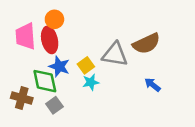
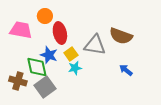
pink trapezoid: (25, 36) -> (21, 30), turned 105
red ellipse: (50, 40) -> (60, 33), moved
brown semicircle: (146, 44) -> (121, 36), turned 45
gray square: (54, 105) -> (45, 87), size x1.5

